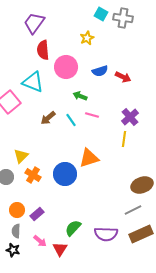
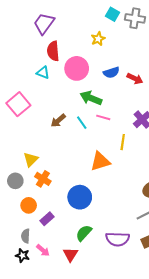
cyan triangle: (33, 82) -> (43, 73), moved, size x0.6
green arrow: (80, 96) -> (91, 98), size x1.5
yellow line: (124, 139) -> (123, 142), moved
blue circle: (65, 174) -> (80, 197), moved
orange circle: (17, 210) -> (29, 205), moved
pink arrow: (40, 241) -> (43, 250), moved

